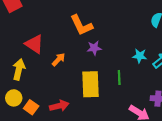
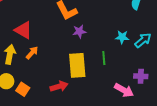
orange arrow: (59, 59) -> (32, 53), moved
red arrow: (59, 106) -> (59, 86), moved

